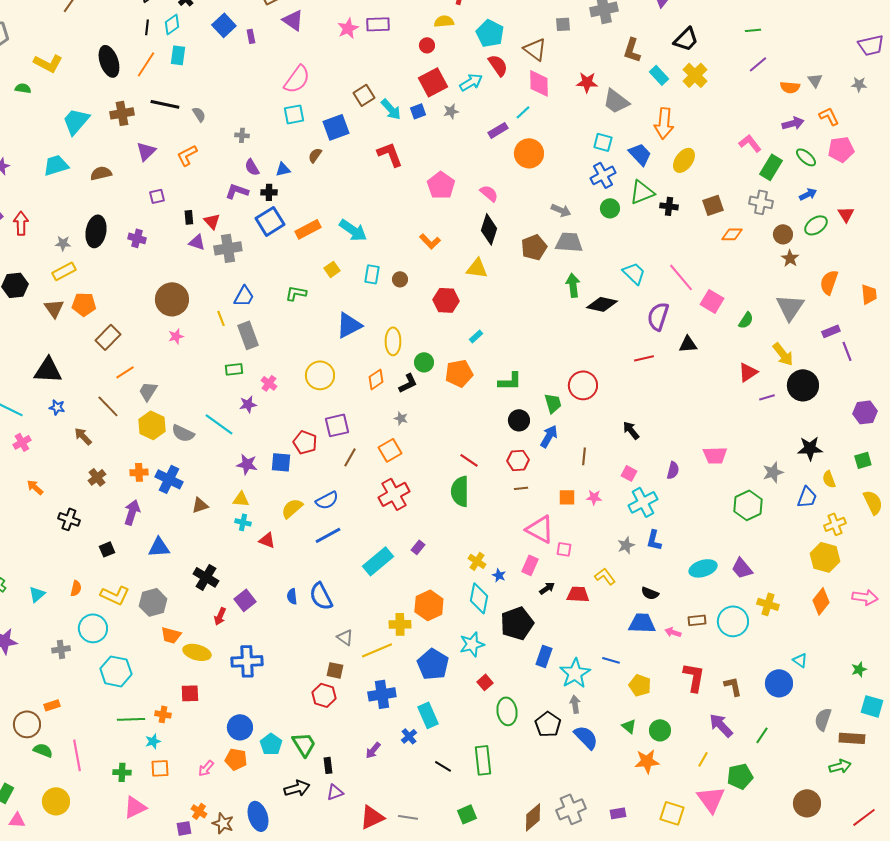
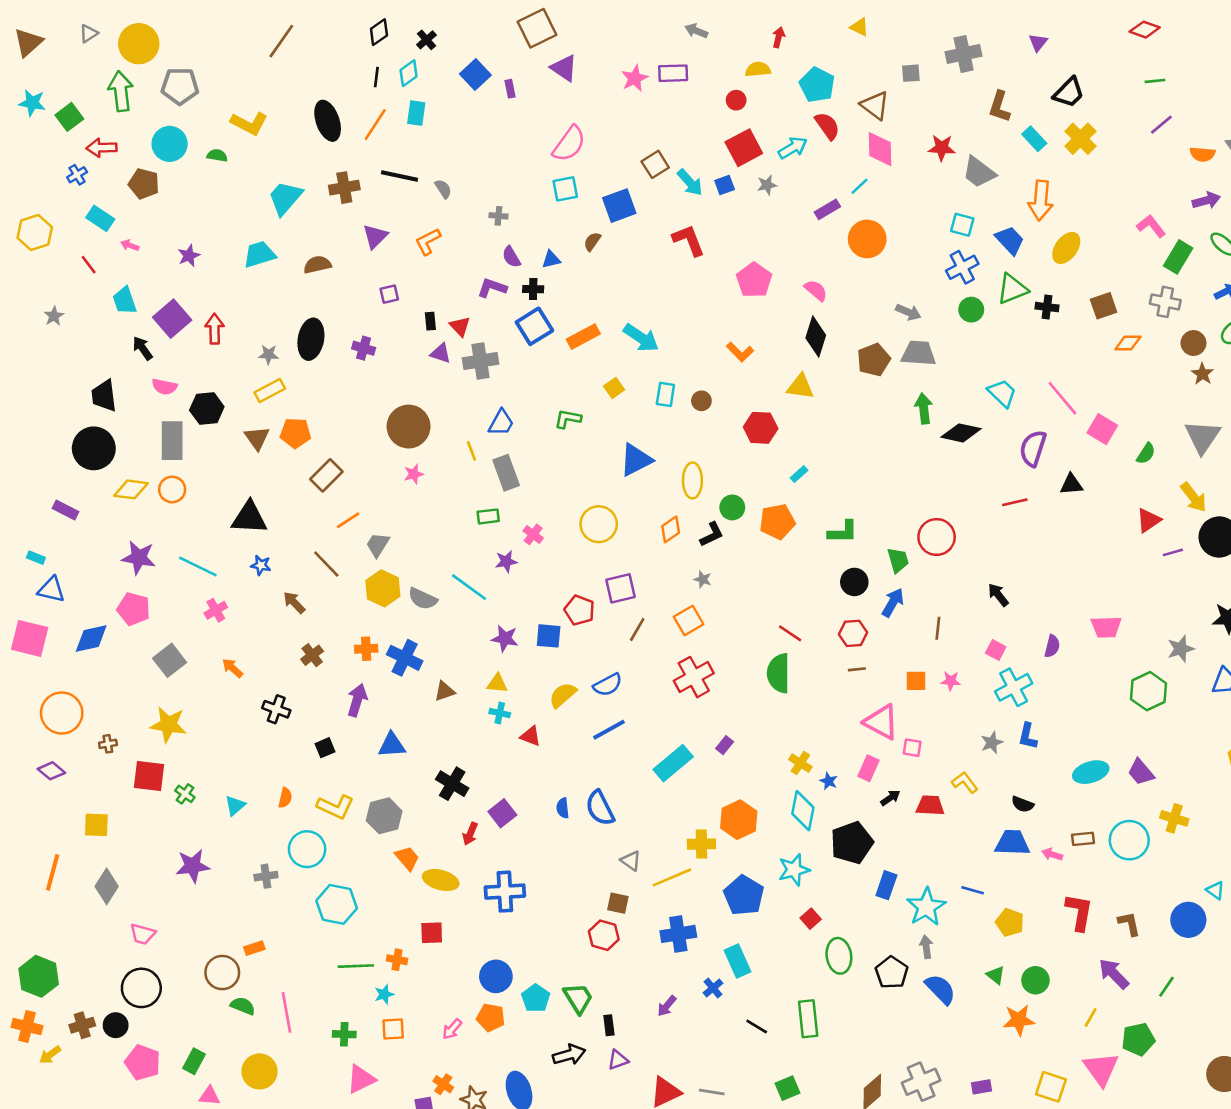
orange trapezoid: (171, 635) -> (407, 858), turned -145

